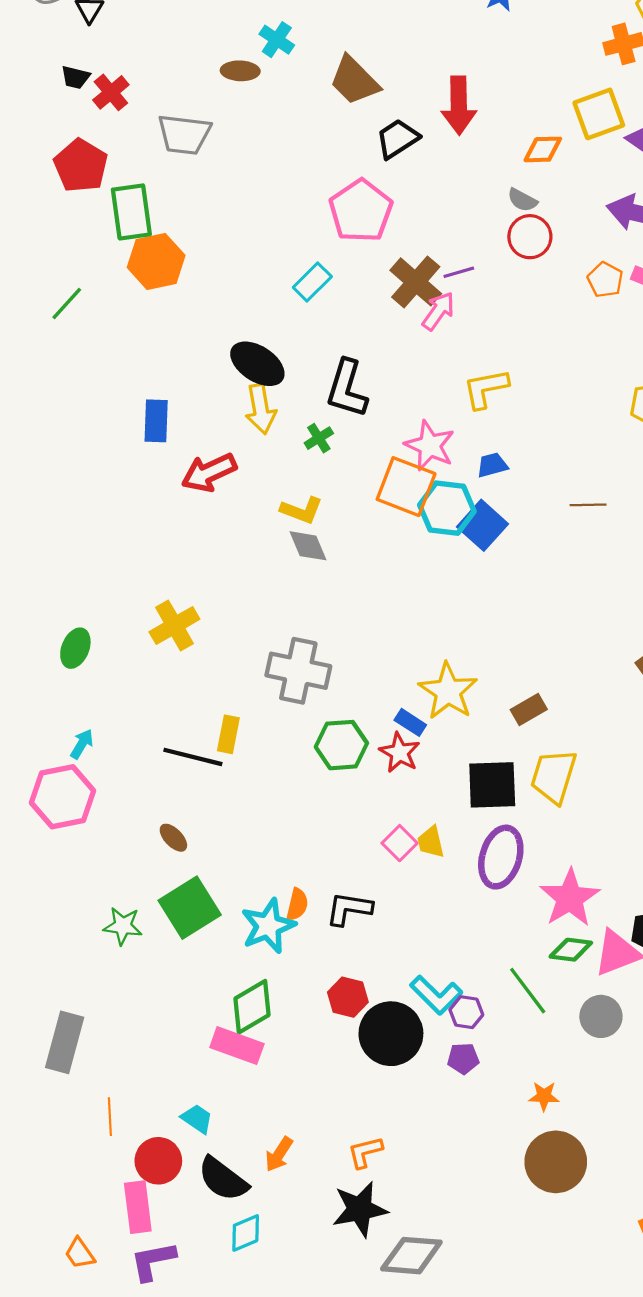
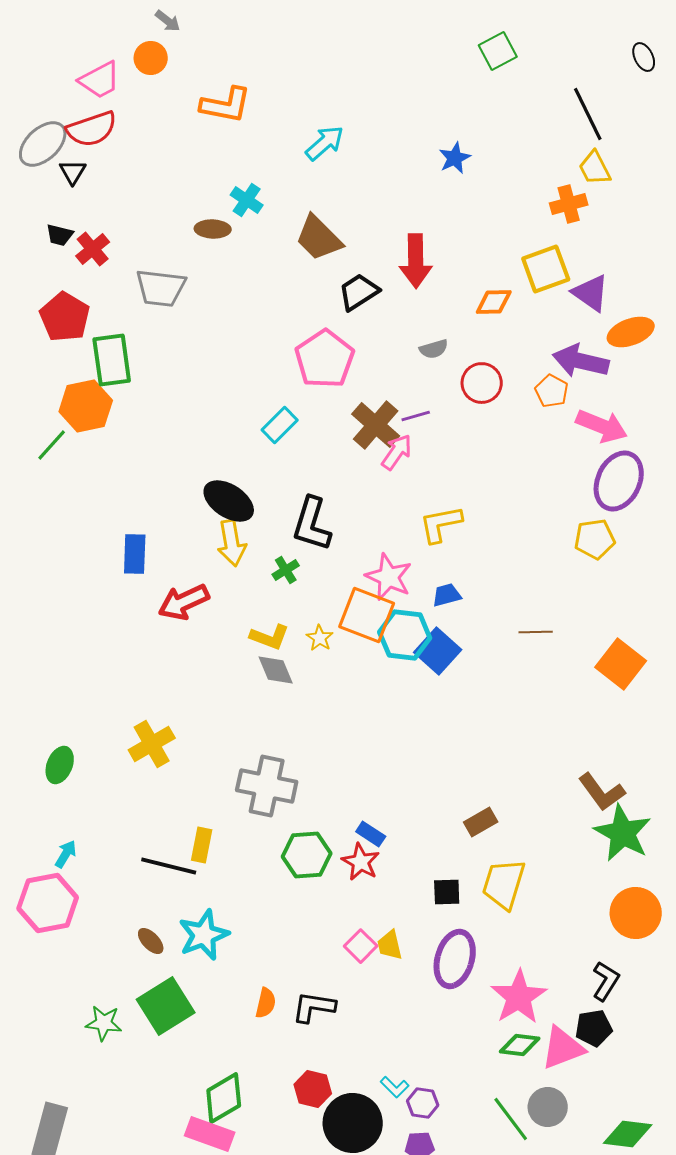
gray semicircle: (522, 200) -> (434, 349), moved, turned -44
orange hexagon: (156, 261) -> (86, 406), moved
orange pentagon: (605, 280) -> (552, 391), moved
yellow star: (448, 691) -> (320, 638), moved, size x0.5
black square: (492, 785) -> (447, 892), size x0.6
cyan star: (268, 926) -> (204, 935), moved
green line: (528, 991) -> (511, 1119), moved
cyan L-shape: (436, 995) -> (395, 1087), size x0.6

